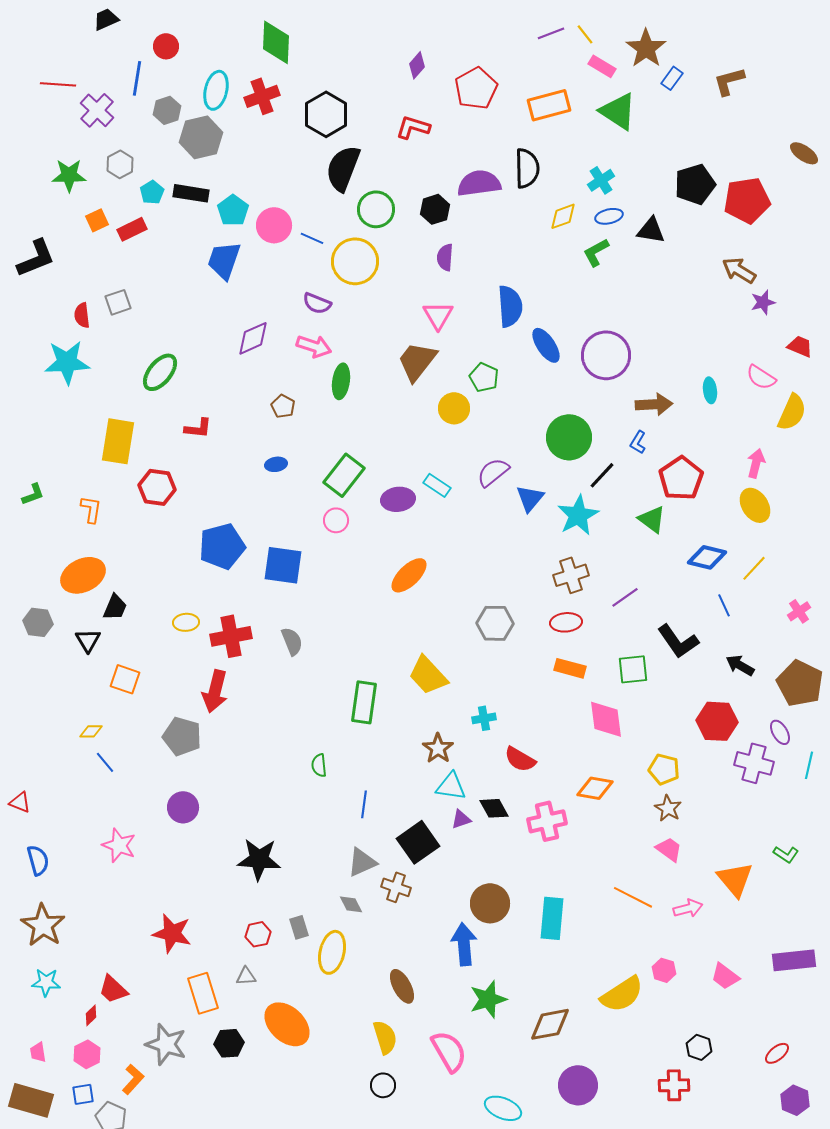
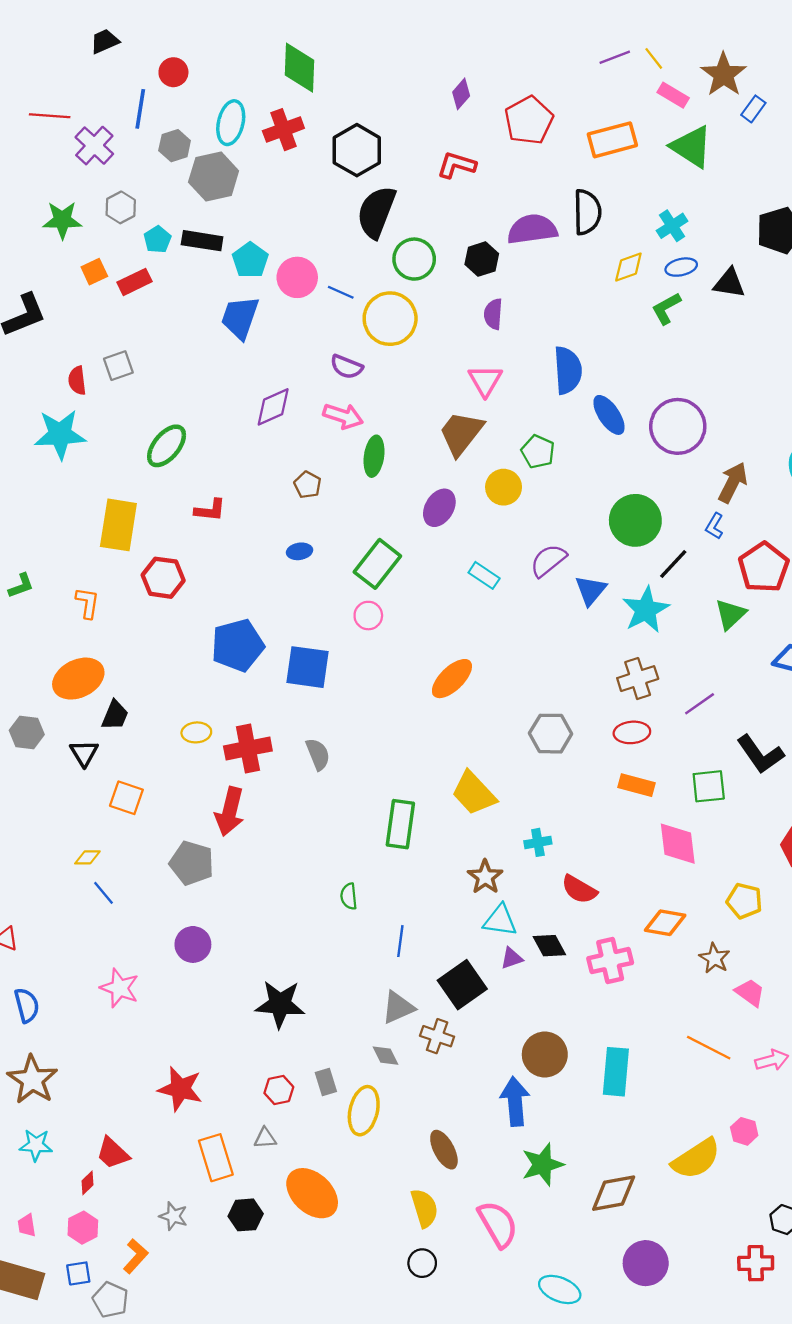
brown arrow: (654, 404) -> (733, 483), turned -60
purple ellipse: (398, 499) -> (439, 508), moved, turned -52
green triangle: (652, 519) -> (730, 614), turned 40
brown star: (668, 808) -> (714, 958), moved
gray star: (166, 1044) -> (173, 1216), size x0.6

